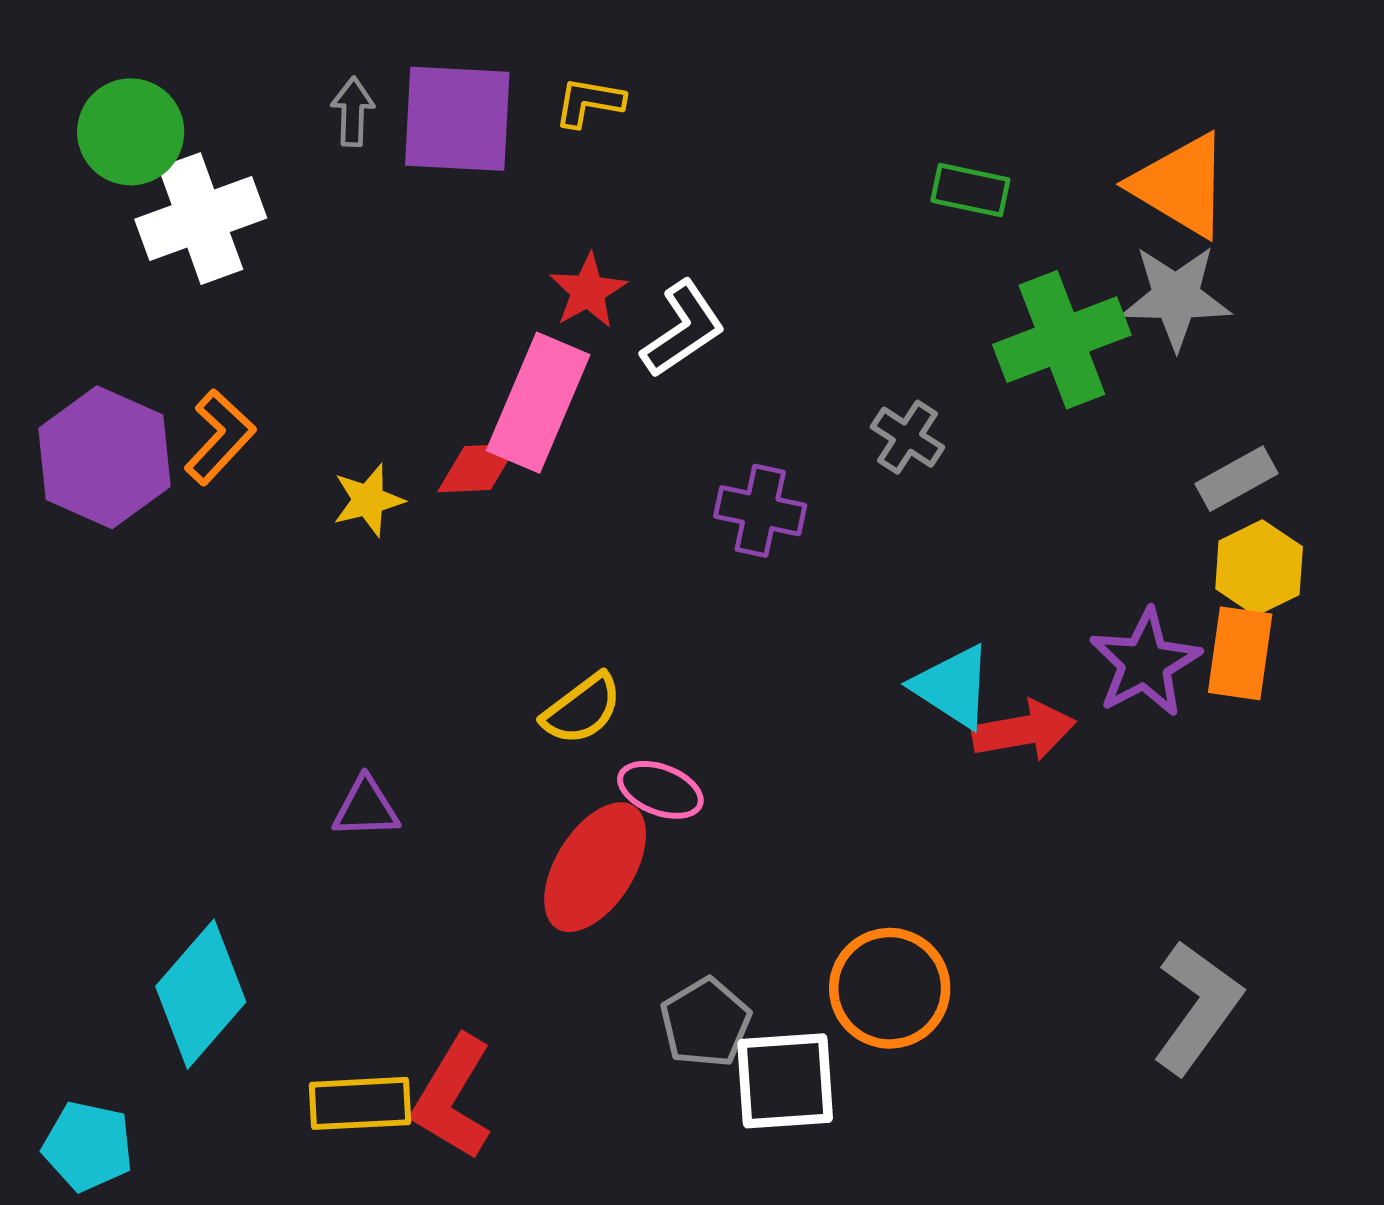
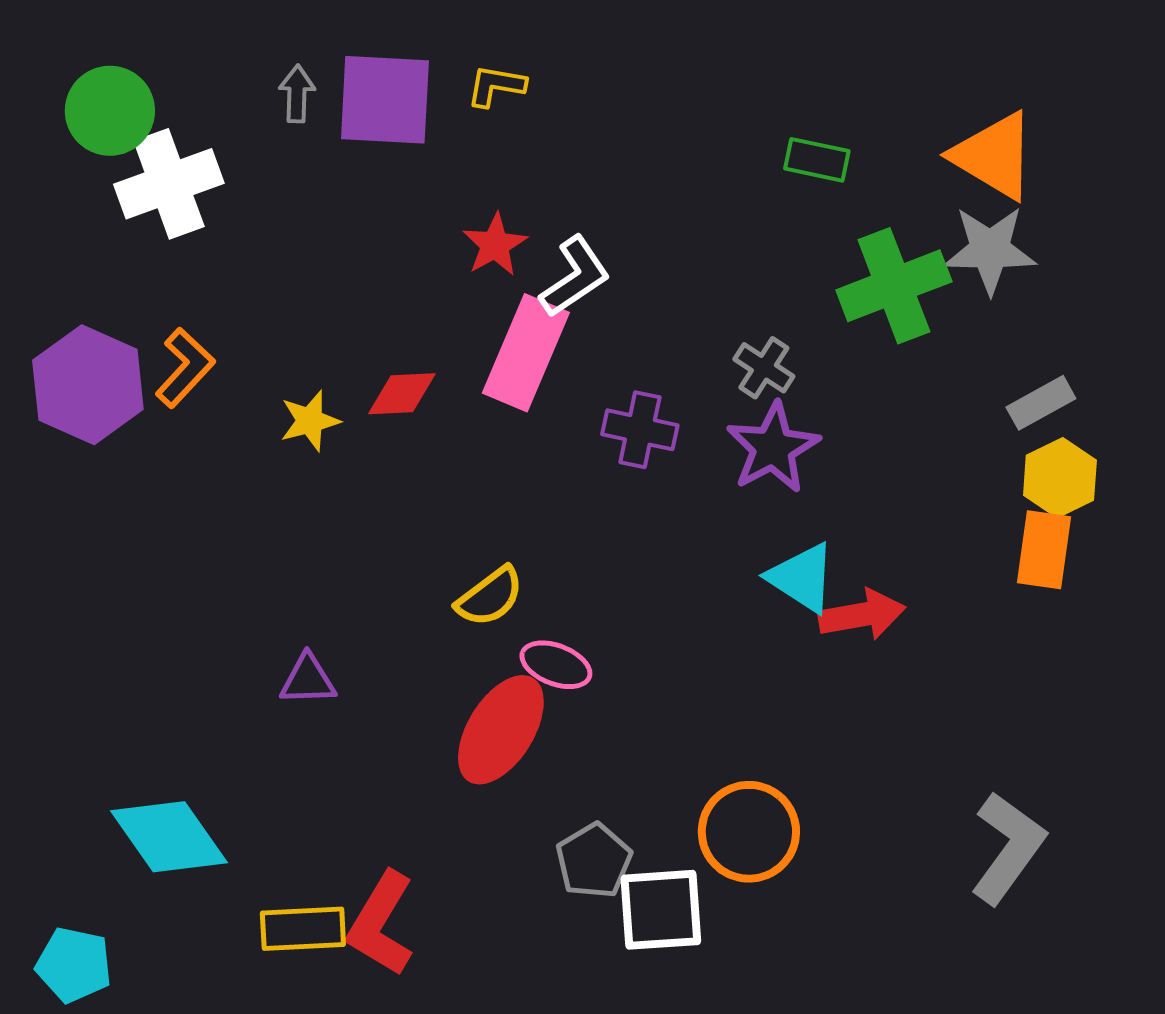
pink rectangle: (538, 403) -> (526, 353), moved
purple star: (1145, 663) -> (773, 448), moved
cyan diamond: (201, 994) -> (169, 837), turned -76

